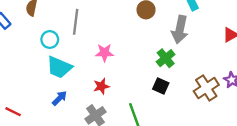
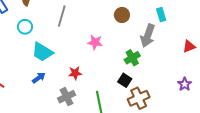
cyan circle: (50, 40) -> (25, 27), moved
pink star: (104, 53) -> (95, 42), moved
brown cross: (206, 88) -> (139, 98), moved

